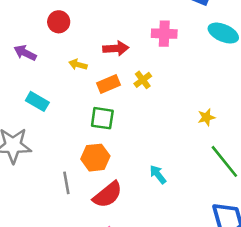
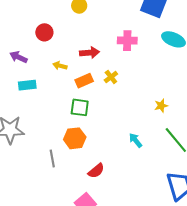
cyan rectangle: (37, 101) -> (27, 85), moved, turned -36
cyan arrow: (158, 175) -> (136, 140), moved
red semicircle: (108, 195) -> (96, 171), moved, size x0.7

